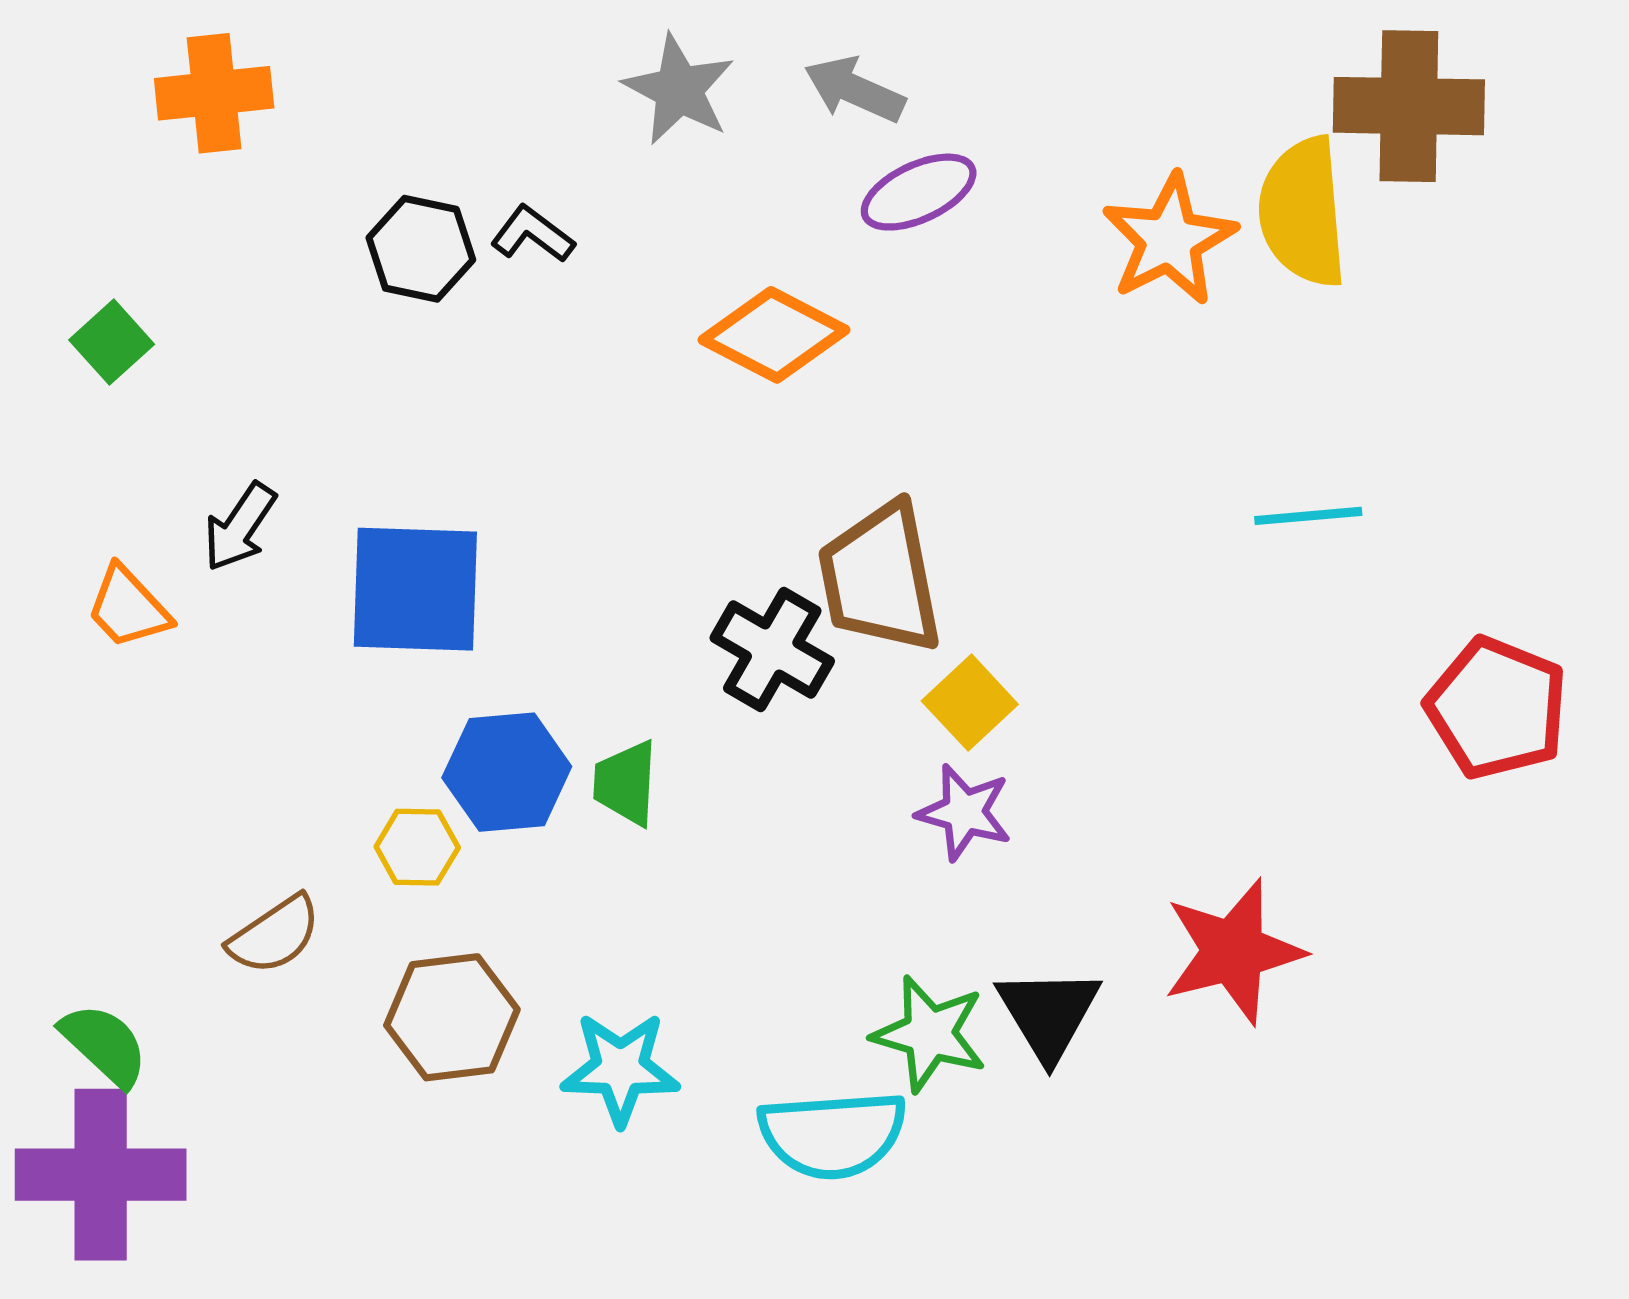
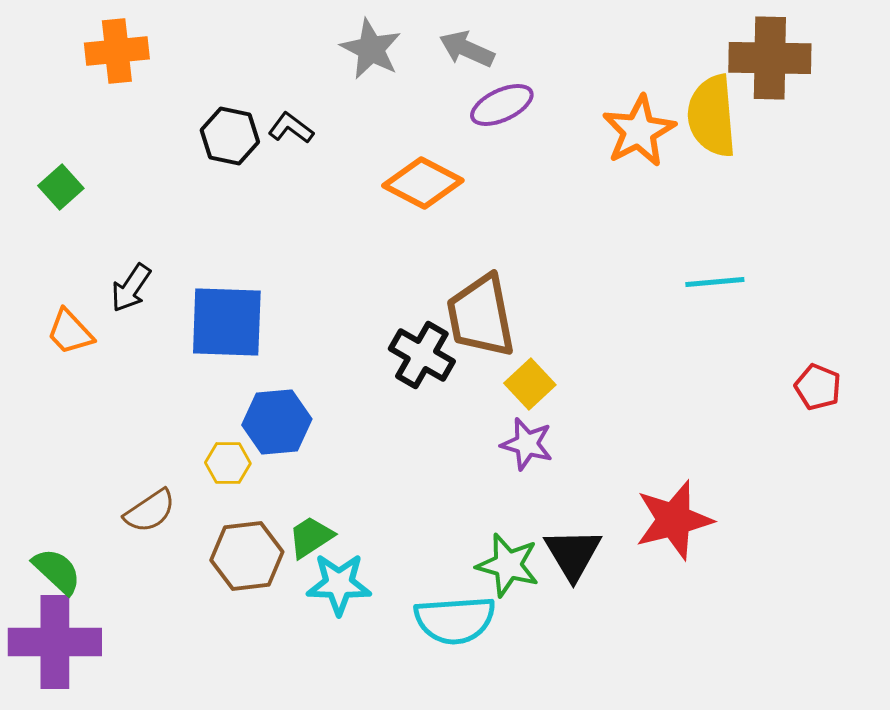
red pentagon: (1497, 708) -> (818, 387), size x0.6
green trapezoid: (626, 783) -> (311, 537), moved, turned 54

